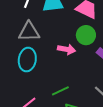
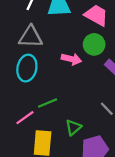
green line: (60, 91) -> (48, 103), moved

